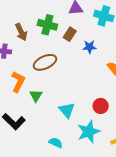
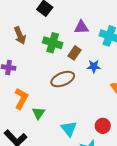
brown arrow: (21, 32) -> (20, 35), moved
brown ellipse: (45, 62) -> (63, 79), moved

